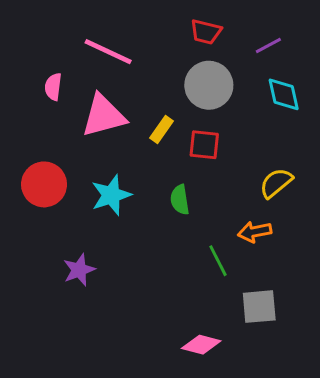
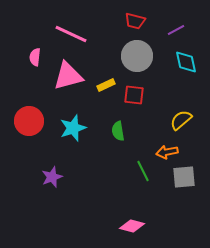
yellow rectangle: (162, 129) -> (106, 85), turned 30
gray square: (259, 307) -> (184, 177), moved

